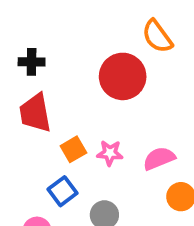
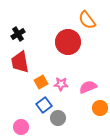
black cross: (32, 62) -> (18, 34), turned -32
blue square: (62, 191) -> (44, 105), moved

